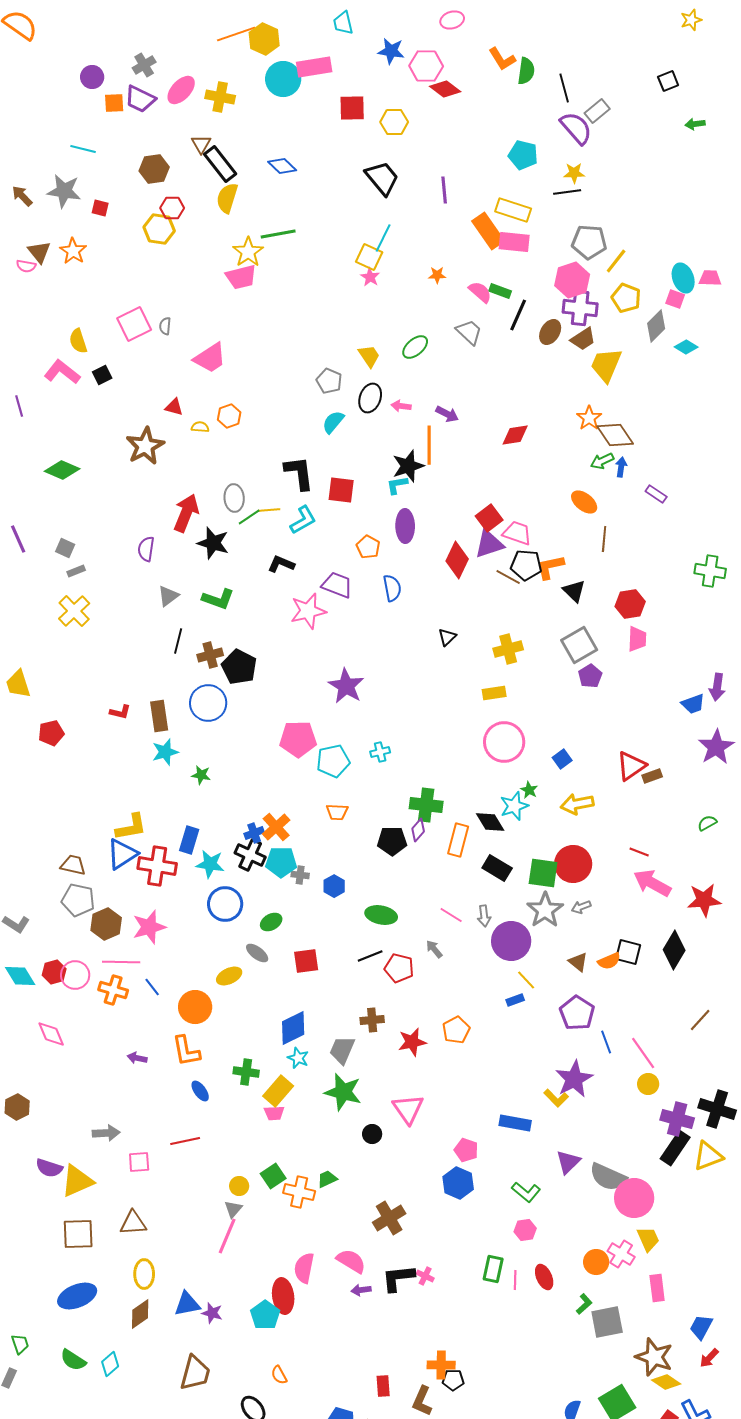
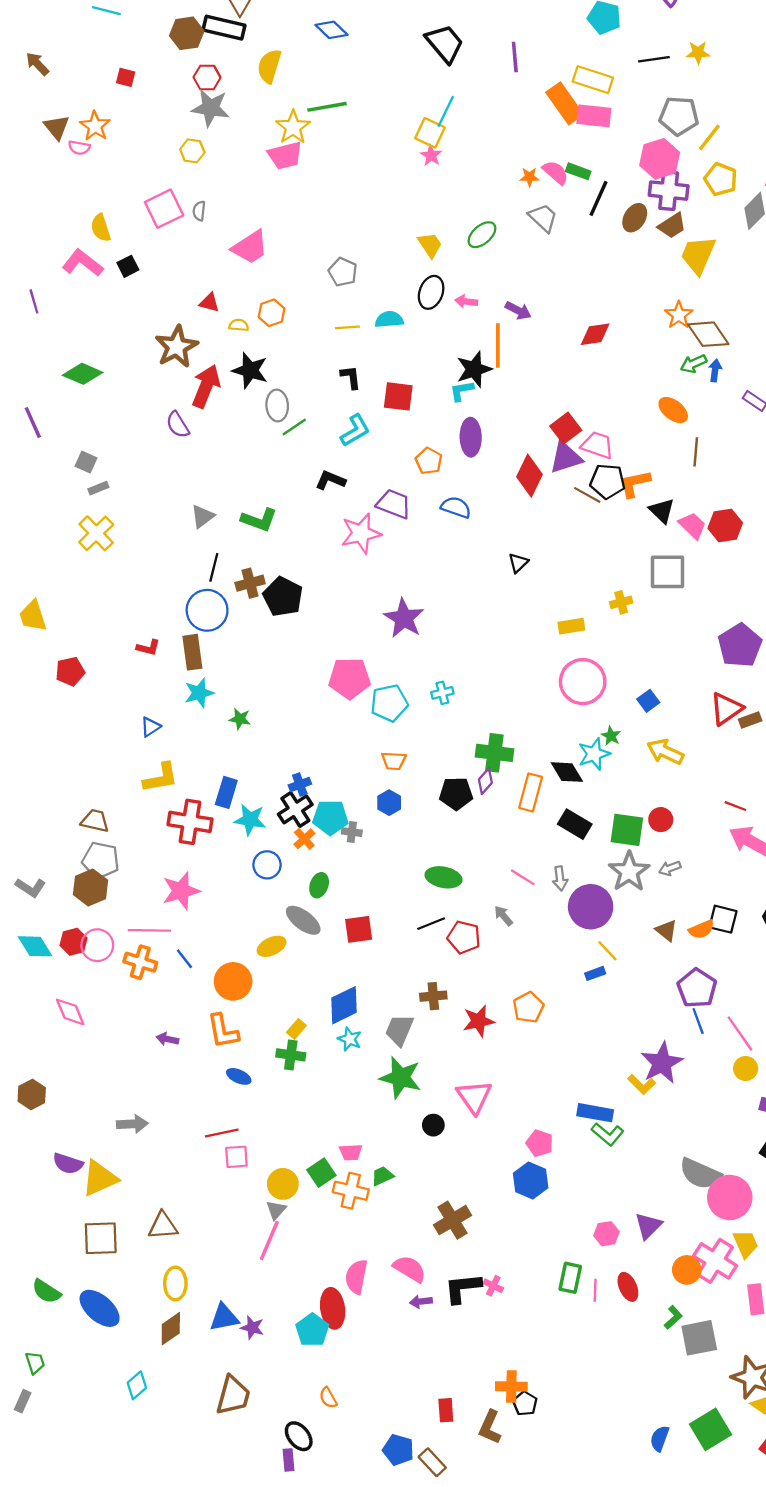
black rectangle: (220, 164) -> (224, 28), moved, turned -39
yellow star: (574, 173) -> (698, 53), moved
gray star: (64, 191) -> (210, 108), moved
yellow hexagon: (159, 229) -> (192, 151), moved, size x0.7
pink semicircle: (26, 266) -> (79, 148), moved
orange star: (437, 275) -> (529, 177), moved
gray pentagon: (329, 381) -> (343, 272), moved
cyan semicircle: (333, 422) -> (389, 320), turned 45
black L-shape: (299, 473) -> (351, 377), size x0.6
yellow line: (269, 510) -> (347, 327), moved
red arrow: (186, 513) -> (206, 386), moved
purple line: (18, 539) -> (33, 422), moved
black star: (213, 543) -> (250, 370), moved
purple semicircle: (146, 549) -> (178, 425), moved, turned -40
blue semicircle: (392, 588) -> (456, 507), turned -60
pink trapezoid: (637, 639) -> (692, 525), moved, turned -48
gray square: (579, 645) -> (668, 572), turned 30
yellow cross: (508, 649) -> (621, 602), moved, size x0.7
purple pentagon: (590, 676) -> (740, 645), moved, size x1.6
blue circle: (208, 703) -> (207, 610), moved
yellow arrow: (577, 804) -> (665, 752), turned 36
orange cross: (276, 827) -> (304, 839), moved, size x0.7
blue triangle: (122, 854) -> (150, 727), moved, size x0.6
black cross: (250, 855) -> (295, 809), turned 32
red circle: (573, 864) -> (661, 820), size x0.6
blue hexagon: (334, 886) -> (389, 803), moved
blue circle: (225, 904) -> (267, 865), size x0.7
green ellipse: (271, 922) -> (319, 885), turned -40
brown hexagon: (106, 924) -> (91, 887), moved
gray ellipse: (257, 953) -> (303, 920), size x1.4
purple pentagon: (577, 1013) -> (697, 988), moved
blue ellipse: (200, 1091) -> (239, 1076), turned -30
yellow rectangle: (278, 1091) -> (296, 1029), moved, size x0.6
pink trapezoid: (274, 1113) -> (351, 1152), moved
pink square: (139, 1162) -> (236, 1157), moved
purple triangle: (568, 1162) -> (648, 1226), moved
yellow circle: (239, 1186) -> (283, 1184), size x1.4
green L-shape: (526, 1192) -> (608, 1134), moved
pink cross: (621, 1254) -> (715, 1261), size x1.4
blue ellipse: (77, 1296) -> (100, 1308), turned 63
green semicircle: (73, 1360) -> (46, 1291), moved
black pentagon: (453, 1380) -> (525, 1403), turned 30

